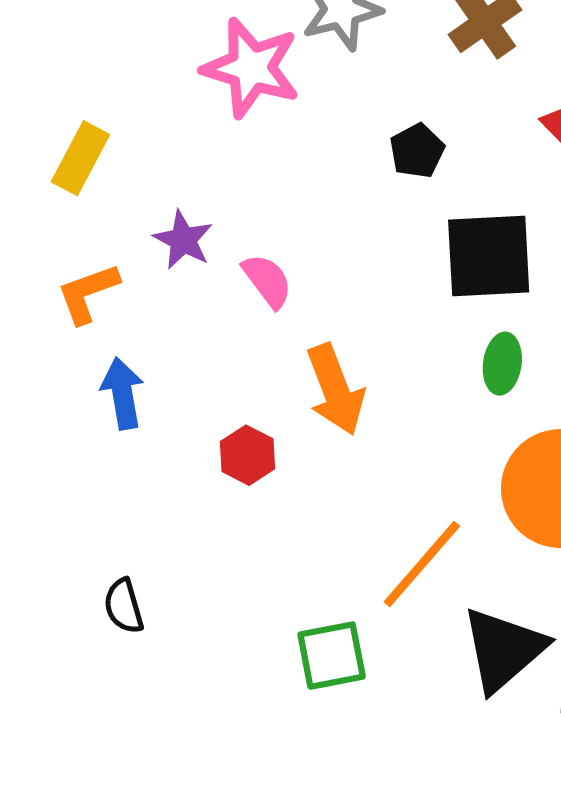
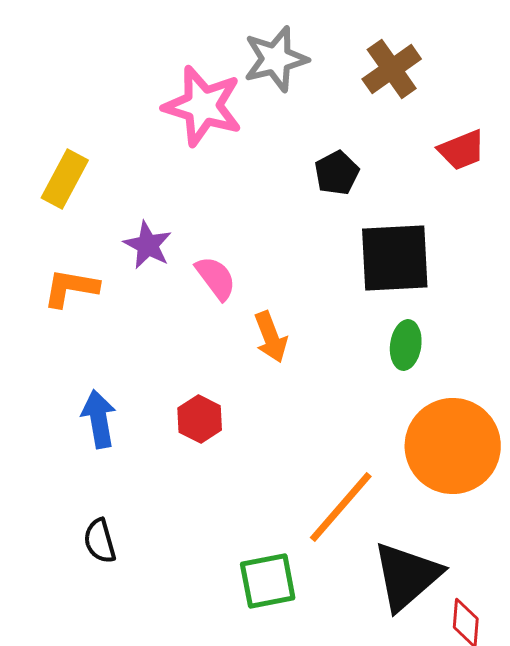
orange L-shape: (88, 293) -> (71, 288), turned 30
orange arrow: (335, 390) -> (271, 337), moved, size x0.7
blue arrow: (122, 393) -> (99, 419), moved

